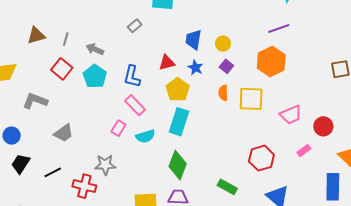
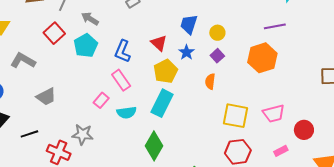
red triangle: (167, 63) -> (159, 43), turned 48
yellow square: (251, 99) -> (236, 116), moved

